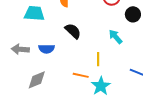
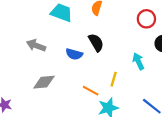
blue semicircle: (47, 49) -> (74, 54), moved

